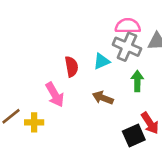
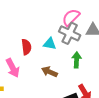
pink semicircle: (128, 26) -> (71, 17), turned -48
cyan triangle: (102, 61) -> (50, 44), turned 32

